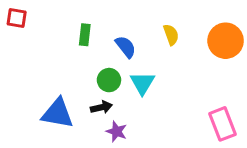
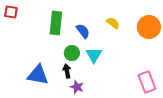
green rectangle: (85, 35) -> (56, 23), size x1.6
yellow semicircle: (171, 35) -> (113, 23), turned -32
black arrow: (101, 107) -> (67, 71), turned -88

